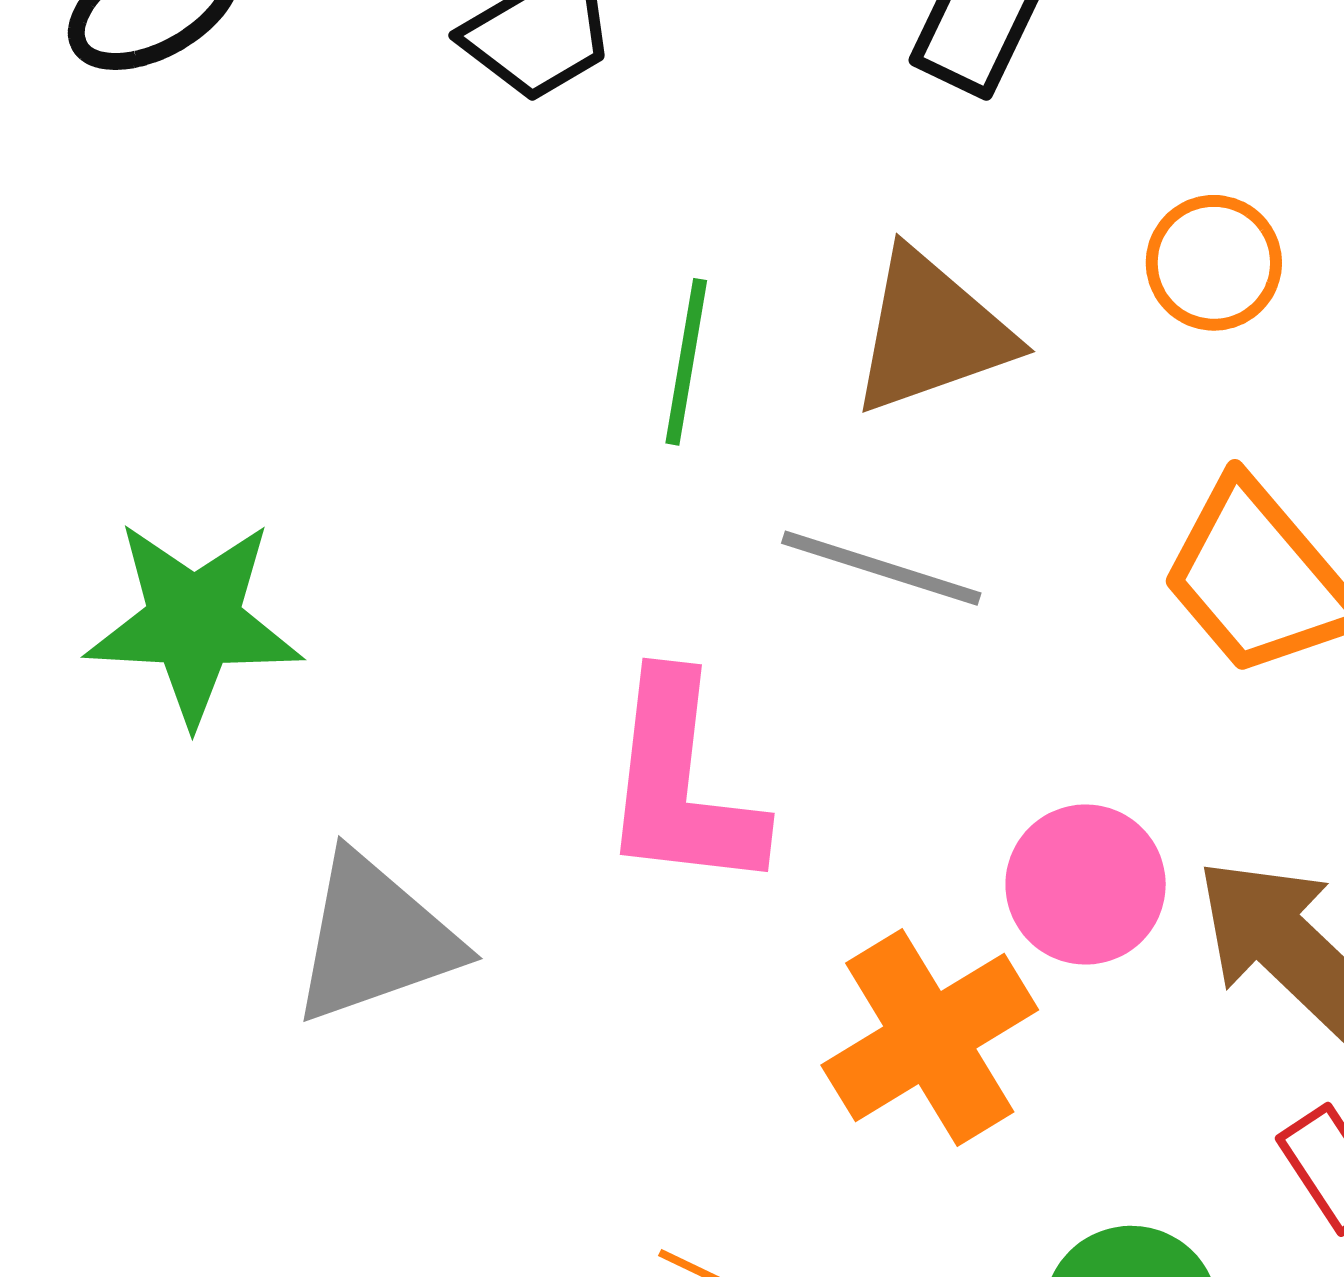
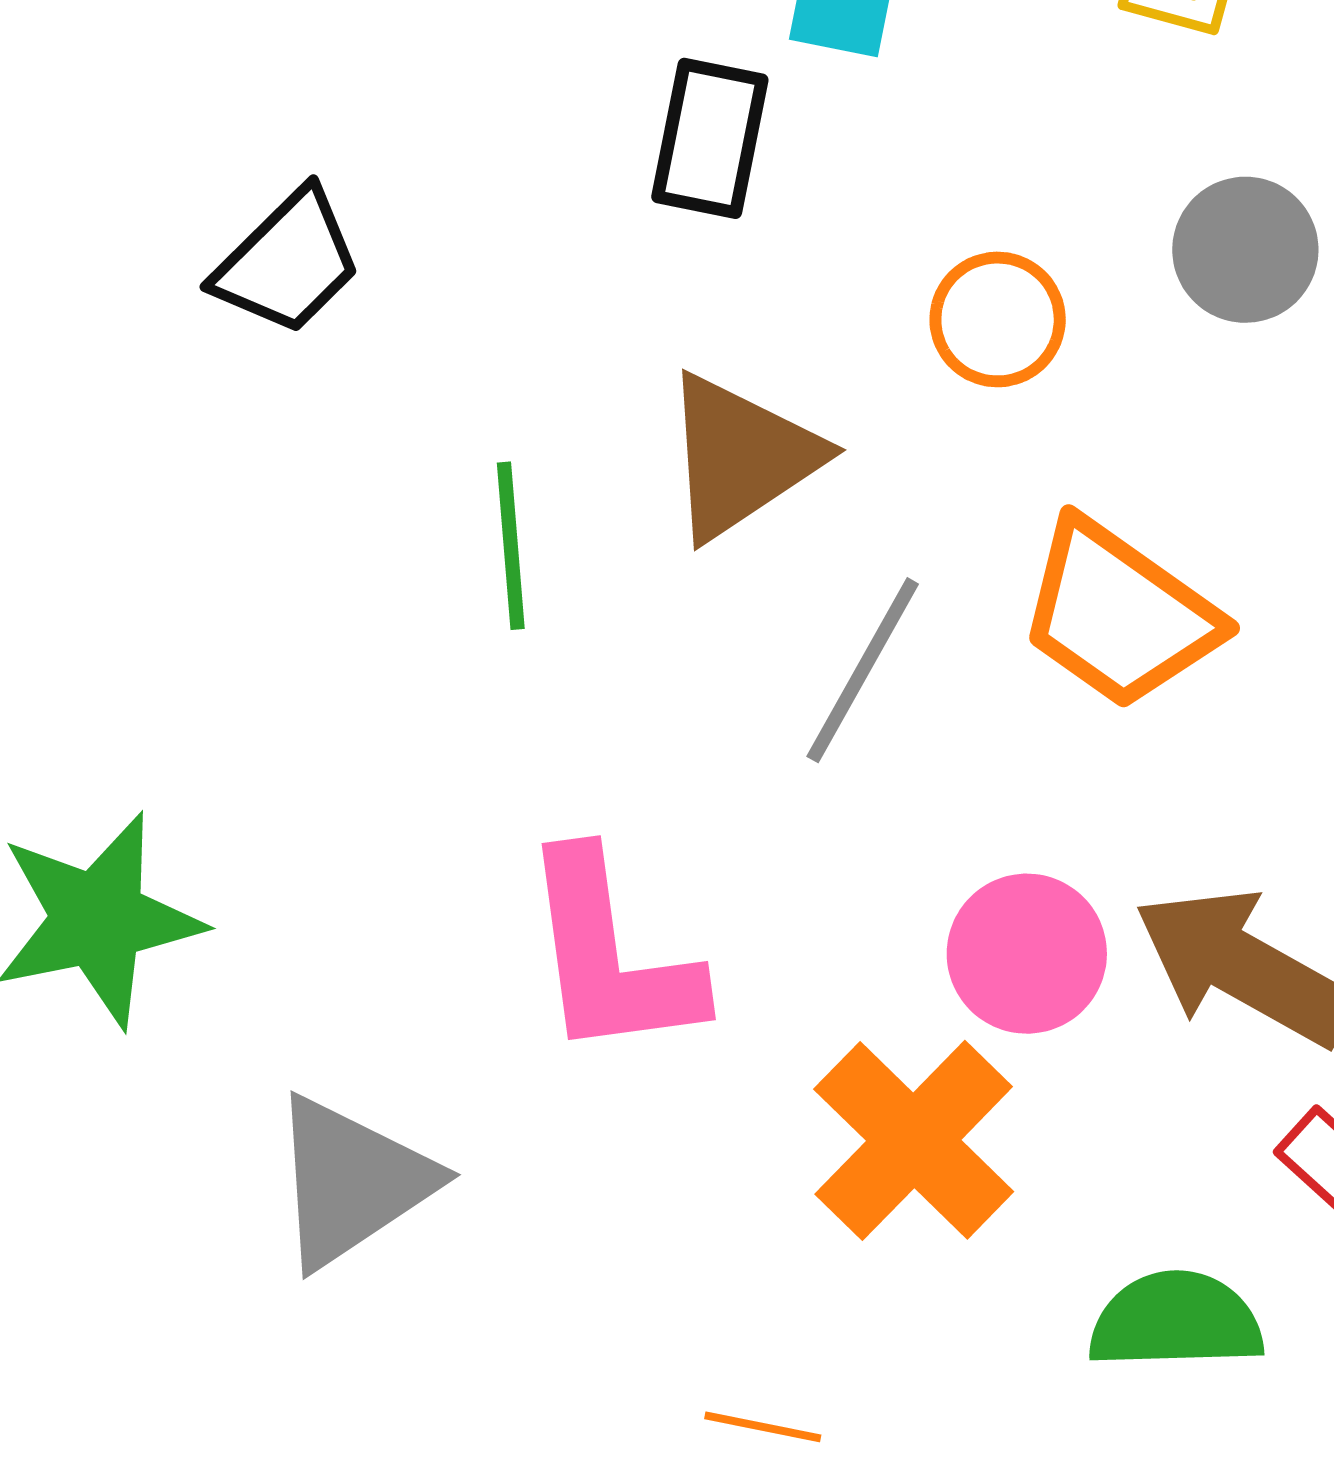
gray line: (881, 568) -> (863, 670), moved, turned -64

